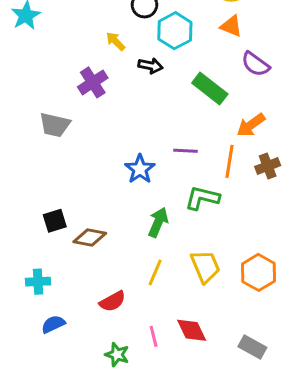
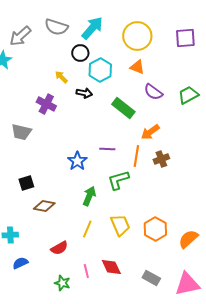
purple cross: (93, 82) -> (46, 104), turned -30
green L-shape: (202, 198) -> (118, 180), turned -30
black square: (55, 221) -> (26, 183), moved

